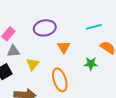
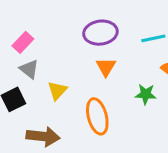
purple ellipse: (45, 28) -> (100, 33), moved
gray triangle: (13, 51) -> (29, 69), turned 40

